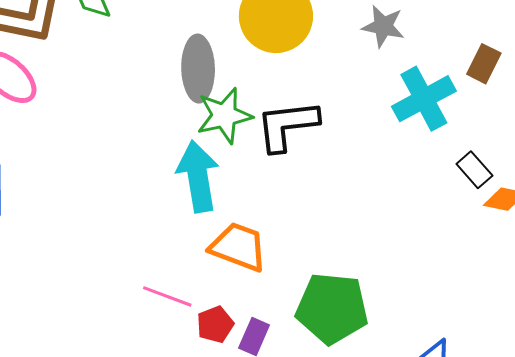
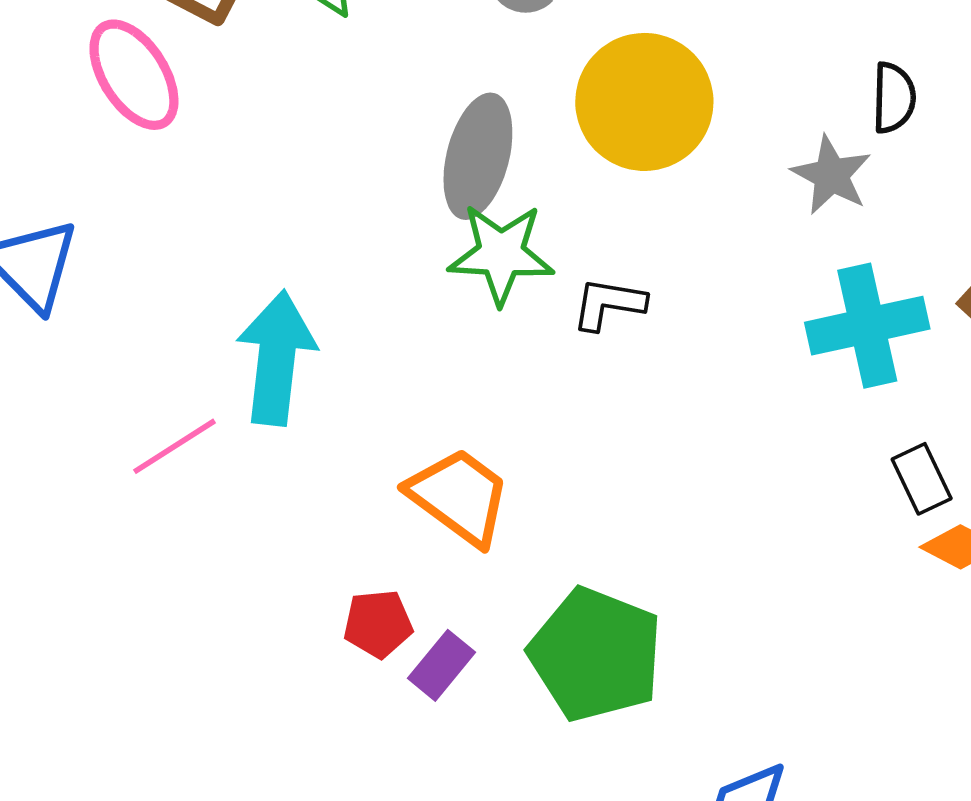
black L-shape: (287, 126) -> (609, 304), size x0.6
cyan arrow: (198, 176) -> (276, 358), moved
pink line: (167, 296) -> (175, 446), moved, turned -69

